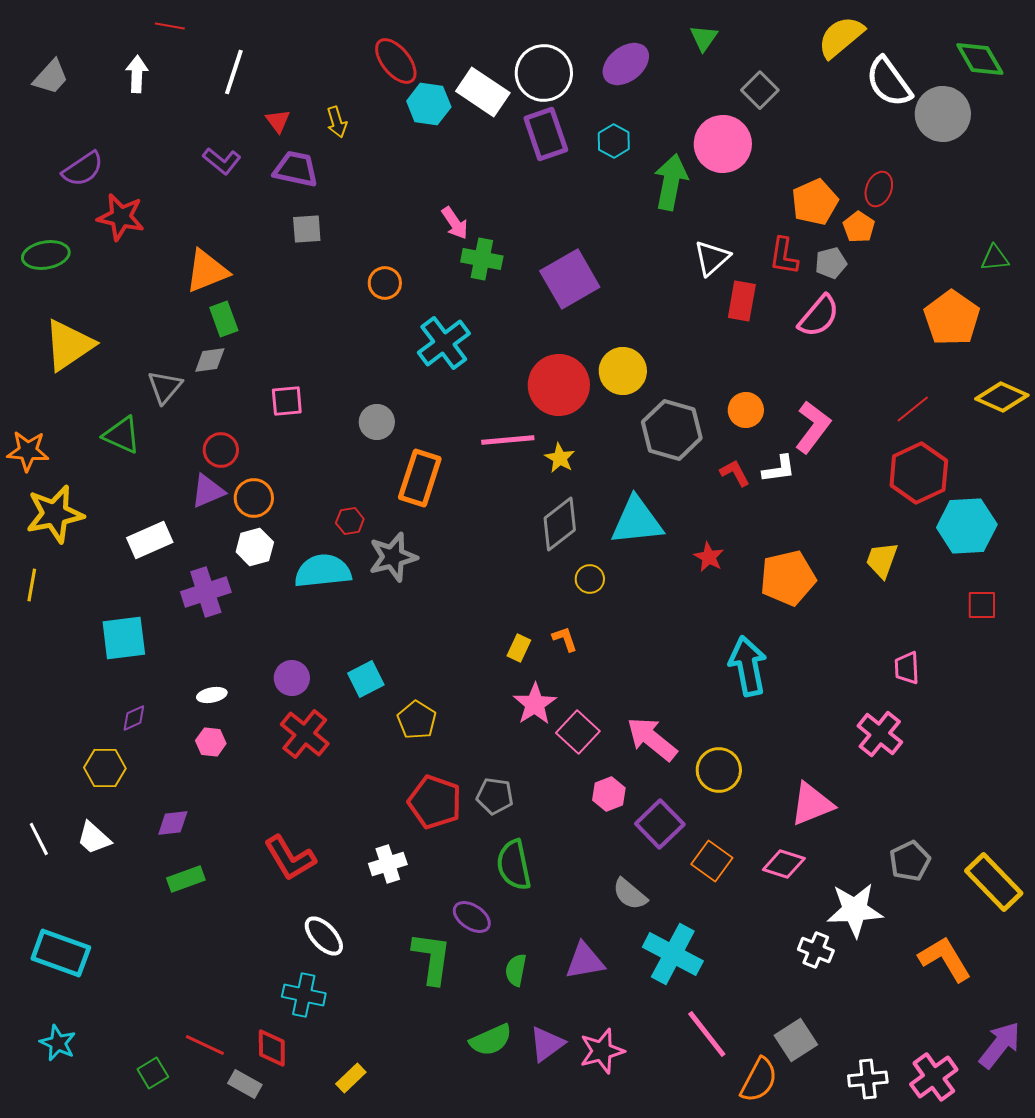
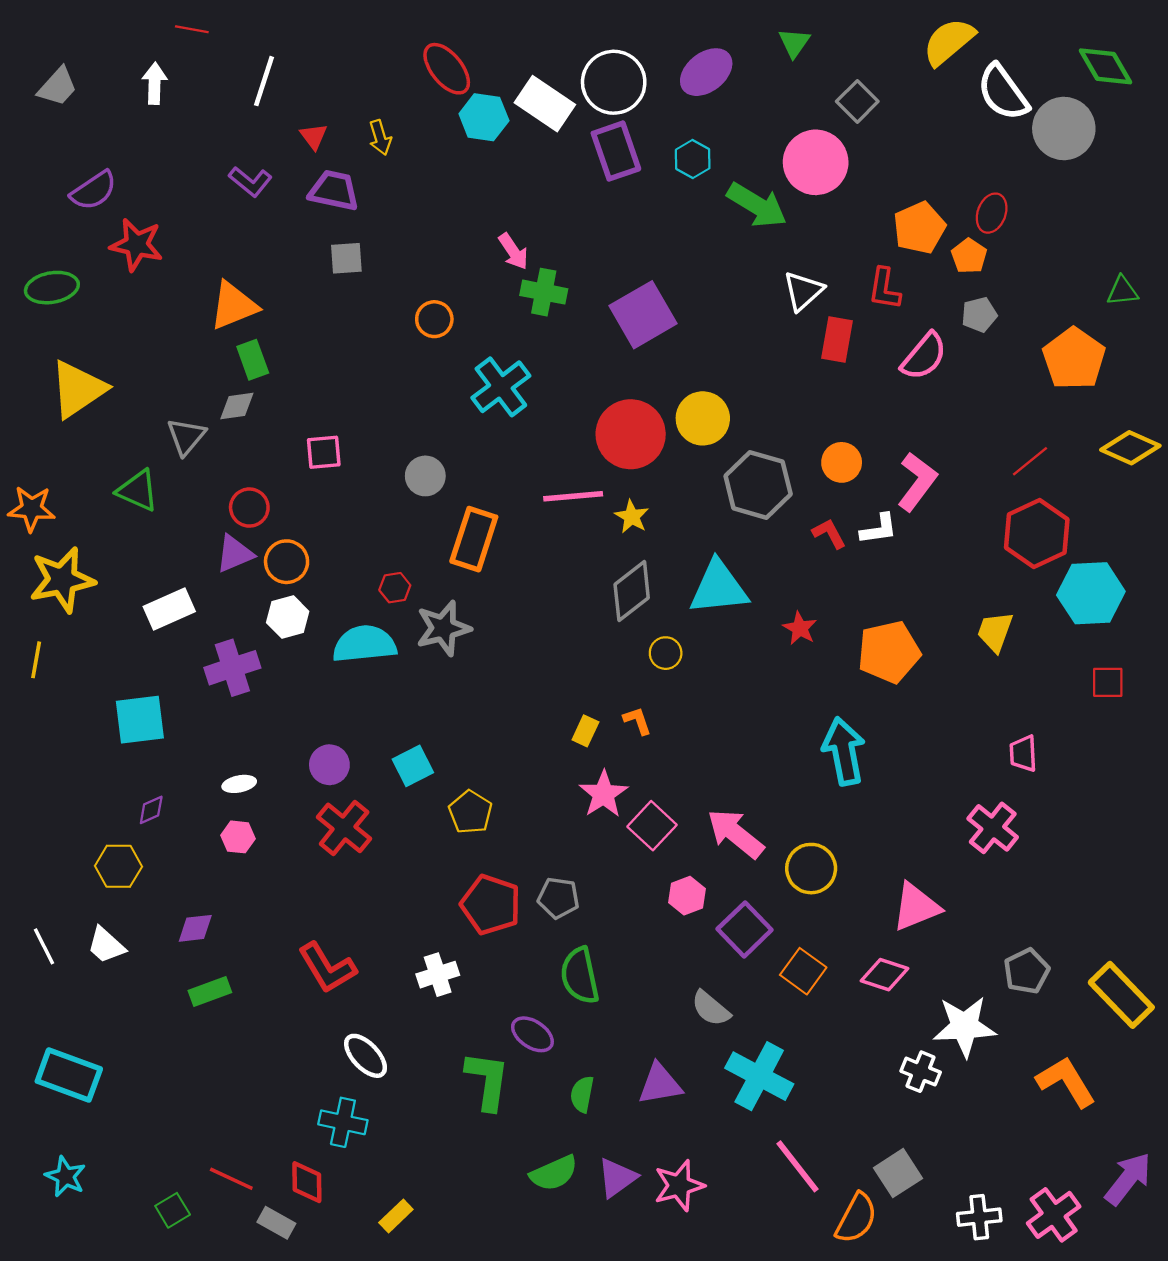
green arrow: (671, 182) -> (757, 205), turned 110
gray pentagon: (831, 263) -> (979, 315), moved

